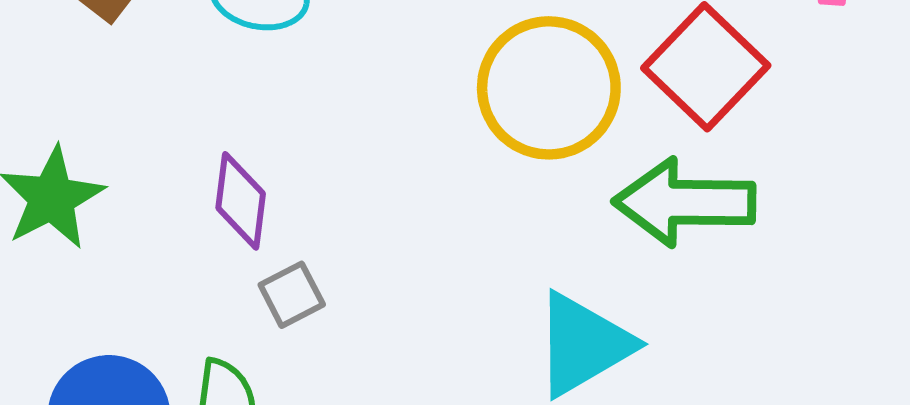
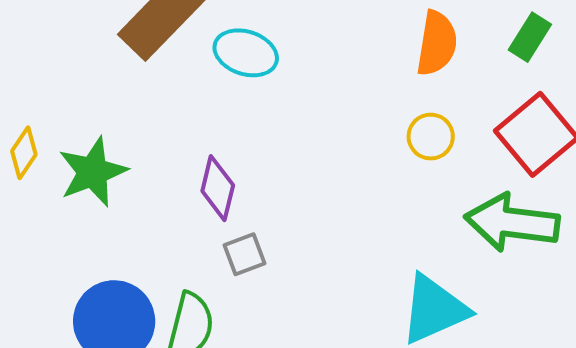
yellow circle: (549, 88) -> (431, 137), size x0.5

